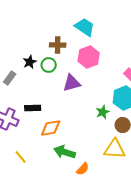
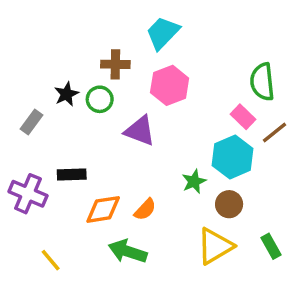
cyan trapezoid: (85, 27) -> (163, 33), turned -80
purple triangle: (72, 83) -> (140, 131), turned 36
yellow triangle: (115, 149) -> (215, 246), turned -35
orange semicircle: (83, 169) -> (145, 209), moved

